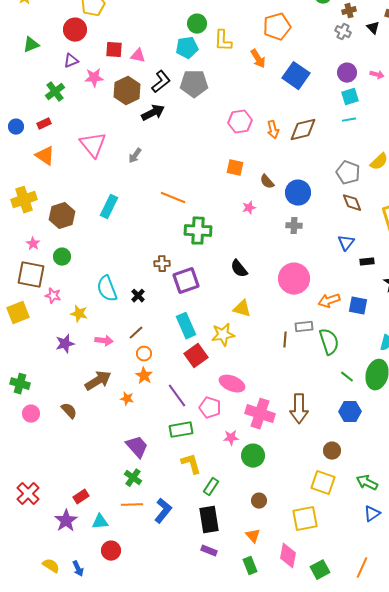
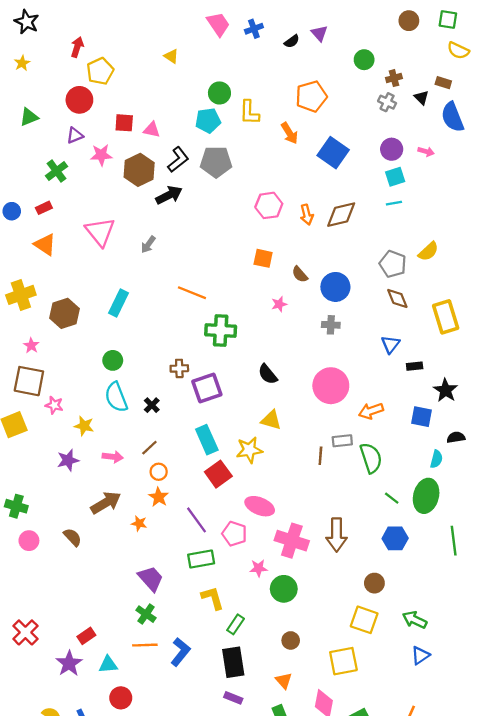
green circle: (62, 257) -> (113, 360), moved
blue square: (358, 306) -> (421, 417), moved

